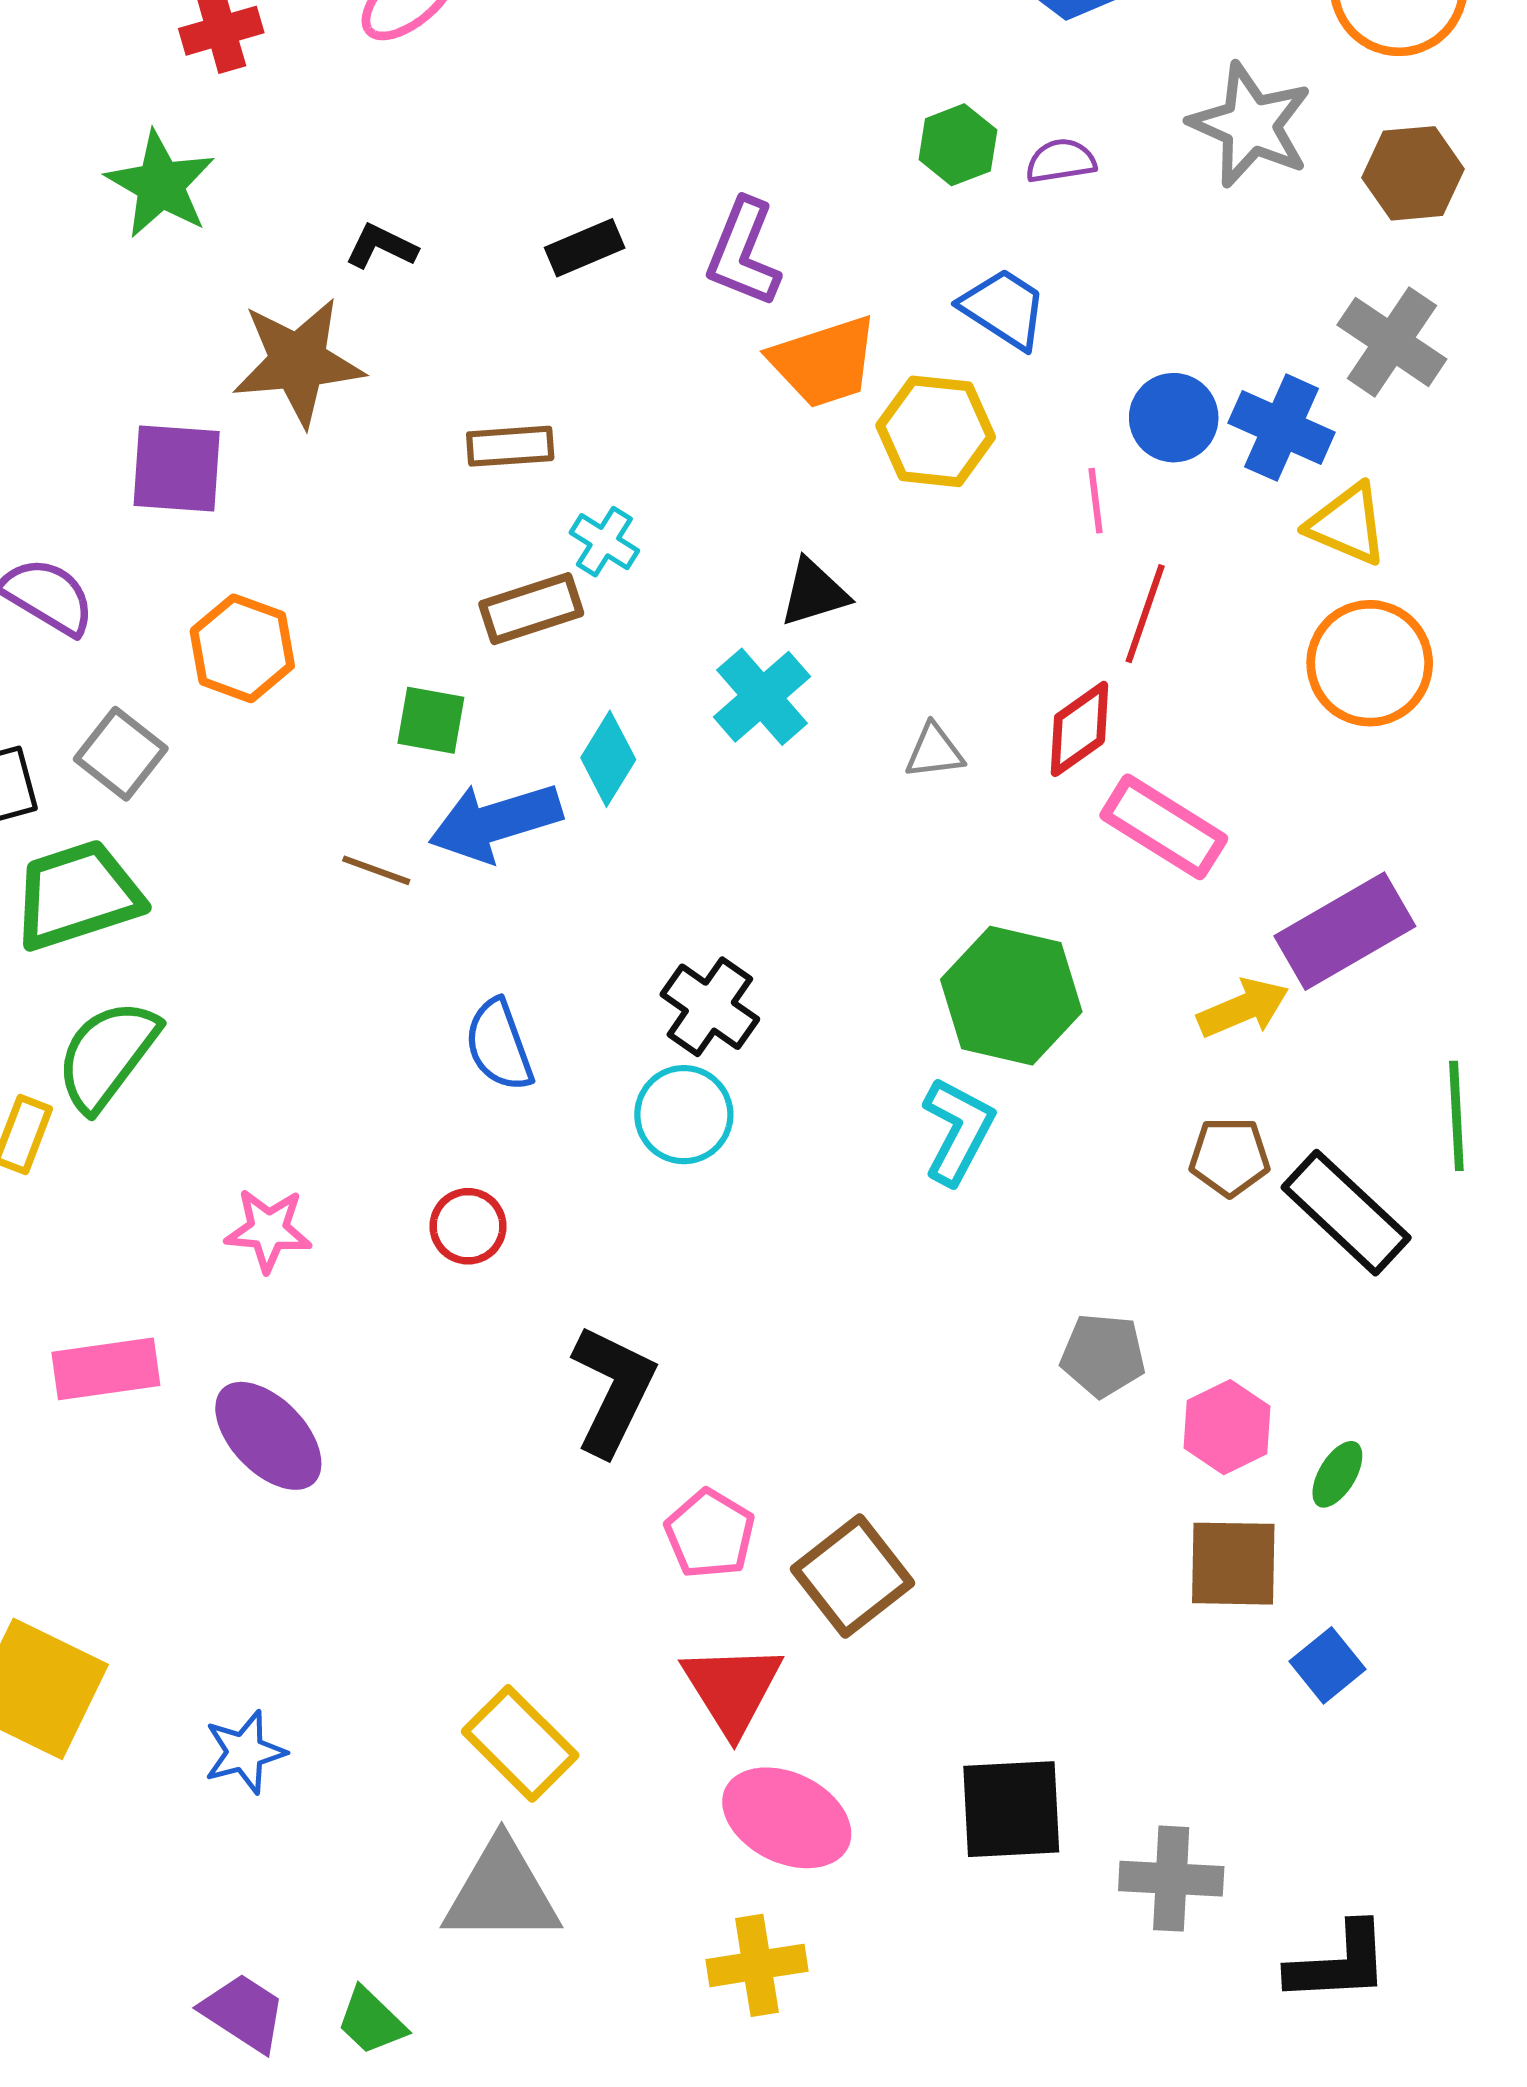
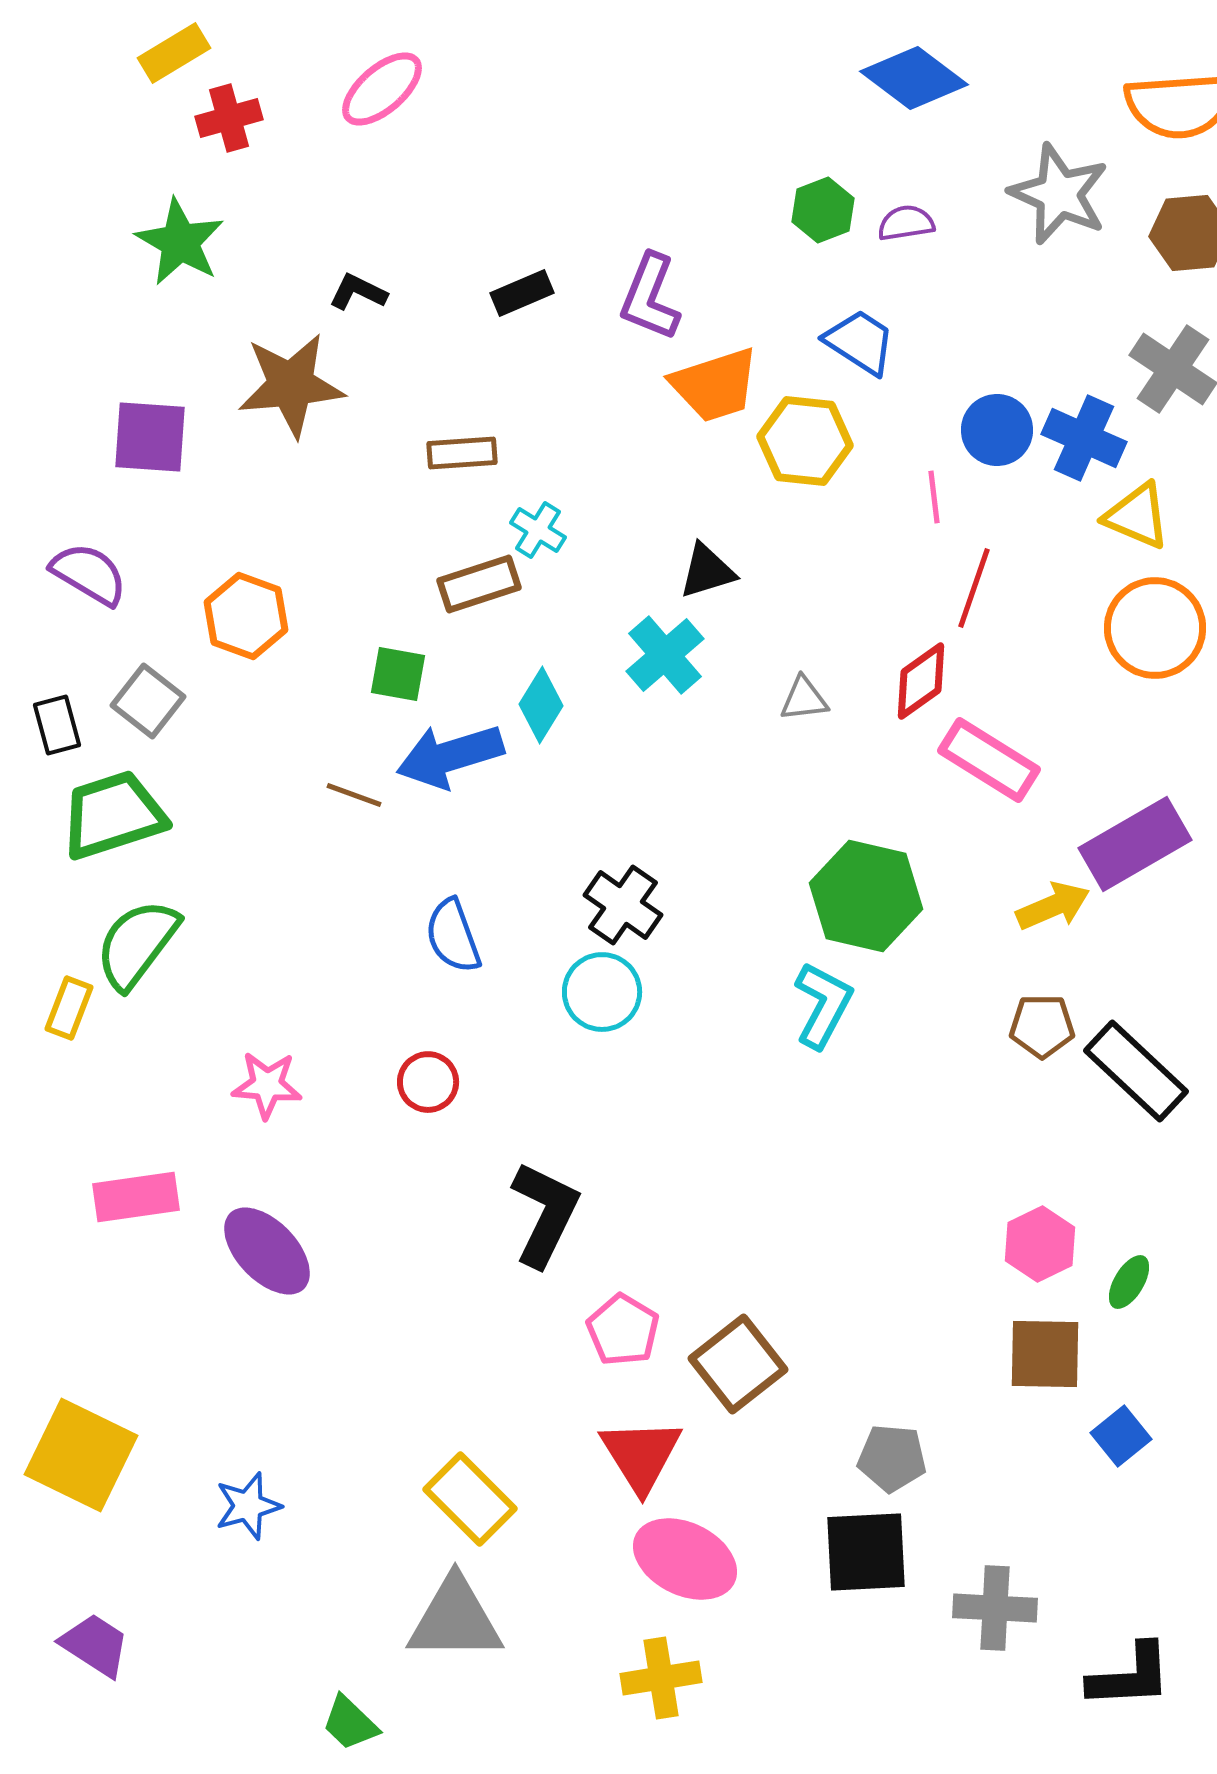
purple square: (177, 468) -> (150, 437), moved
gray pentagon: (1103, 1355) -> (892, 1458), moved
purple trapezoid: (244, 2013) -> (95, 1645), moved

